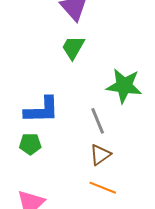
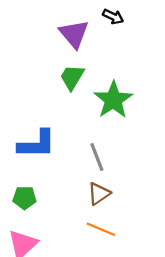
green star: (124, 86) -> (113, 100), moved, turned 30
green pentagon: (30, 144) -> (24, 198), moved

